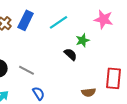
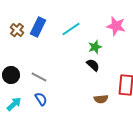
black semicircle: (71, 54) -> (93, 65), moved
blue semicircle: (39, 93) -> (41, 99), moved

